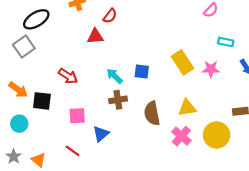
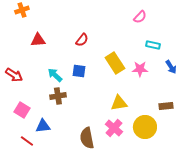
red semicircle: (110, 16) -> (82, 40), moved
brown semicircle: (152, 113) -> (87, 138), moved
pink square: (77, 116) -> (22, 110), turned 35
blue triangle: (101, 134) -> (43, 126), turned 35
red line: (73, 151) -> (27, 141), moved

